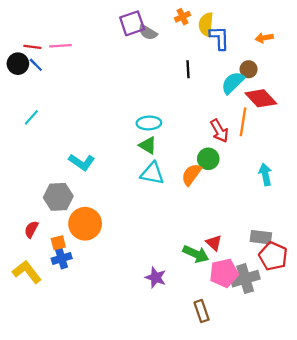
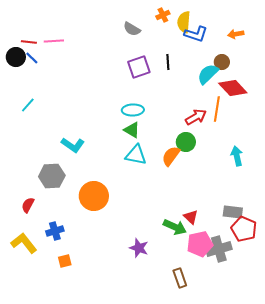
purple square: (132, 23) -> (139, 67), moved
blue L-shape: (219, 38) -> (196, 34), turned 110
red arrow: (219, 131) -> (196, 117), turned -90
orange circle: (85, 224) -> (94, 196), moved
orange square: (58, 243) -> (65, 261), moved

